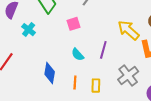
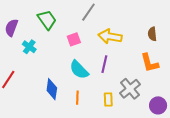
yellow arrow: (128, 30) -> (110, 37), moved, turned -30
cyan semicircle: (78, 54) -> (79, 70), size x1.5
yellow rectangle: (96, 86) -> (108, 100), moved

